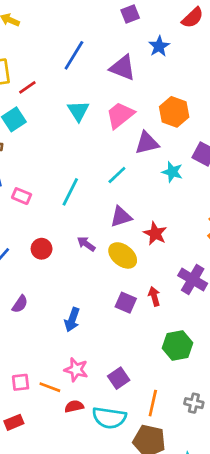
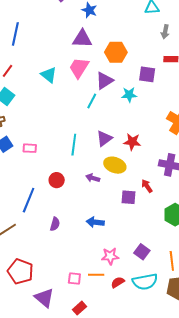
blue line: (74, 55) -> (15, 34), moved
purple triangle: (123, 68) -> (82, 39), moved
cyan line: (117, 175) -> (92, 101), moved
cyan line: (70, 192) -> (74, 145), moved
purple arrow: (86, 244) -> (93, 178), moved
blue arrow: (72, 320) -> (95, 222), turned 96
pink square: (21, 382) -> (74, 279), turned 32

